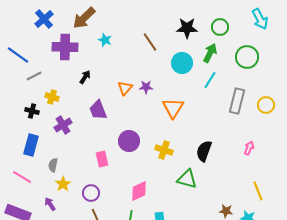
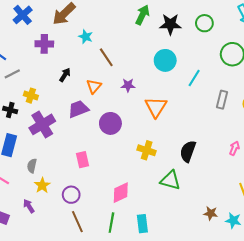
brown line: (150, 42) -> (106, 57), moved
purple cross: (65, 47) -> (44, 44), size x0.7
green arrow: (210, 53) -> (142, 15), moved
orange triangle: (125, 88) -> (94, 86), moved
gray rectangle: (237, 101) -> (222, 100), size x0.7
purple trapezoid: (98, 110) -> (78, 109), turned 90
purple cross: (63, 125) -> (42, 124), size x1.4
purple circle: (129, 141) -> (110, 123), moved

